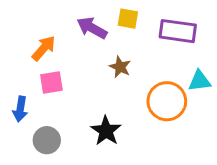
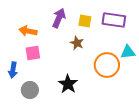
yellow square: (128, 19) -> (85, 21), moved
purple arrow: (92, 28) -> (59, 18), turned 84
orange arrow: (44, 48) -> (28, 31), turned -120

